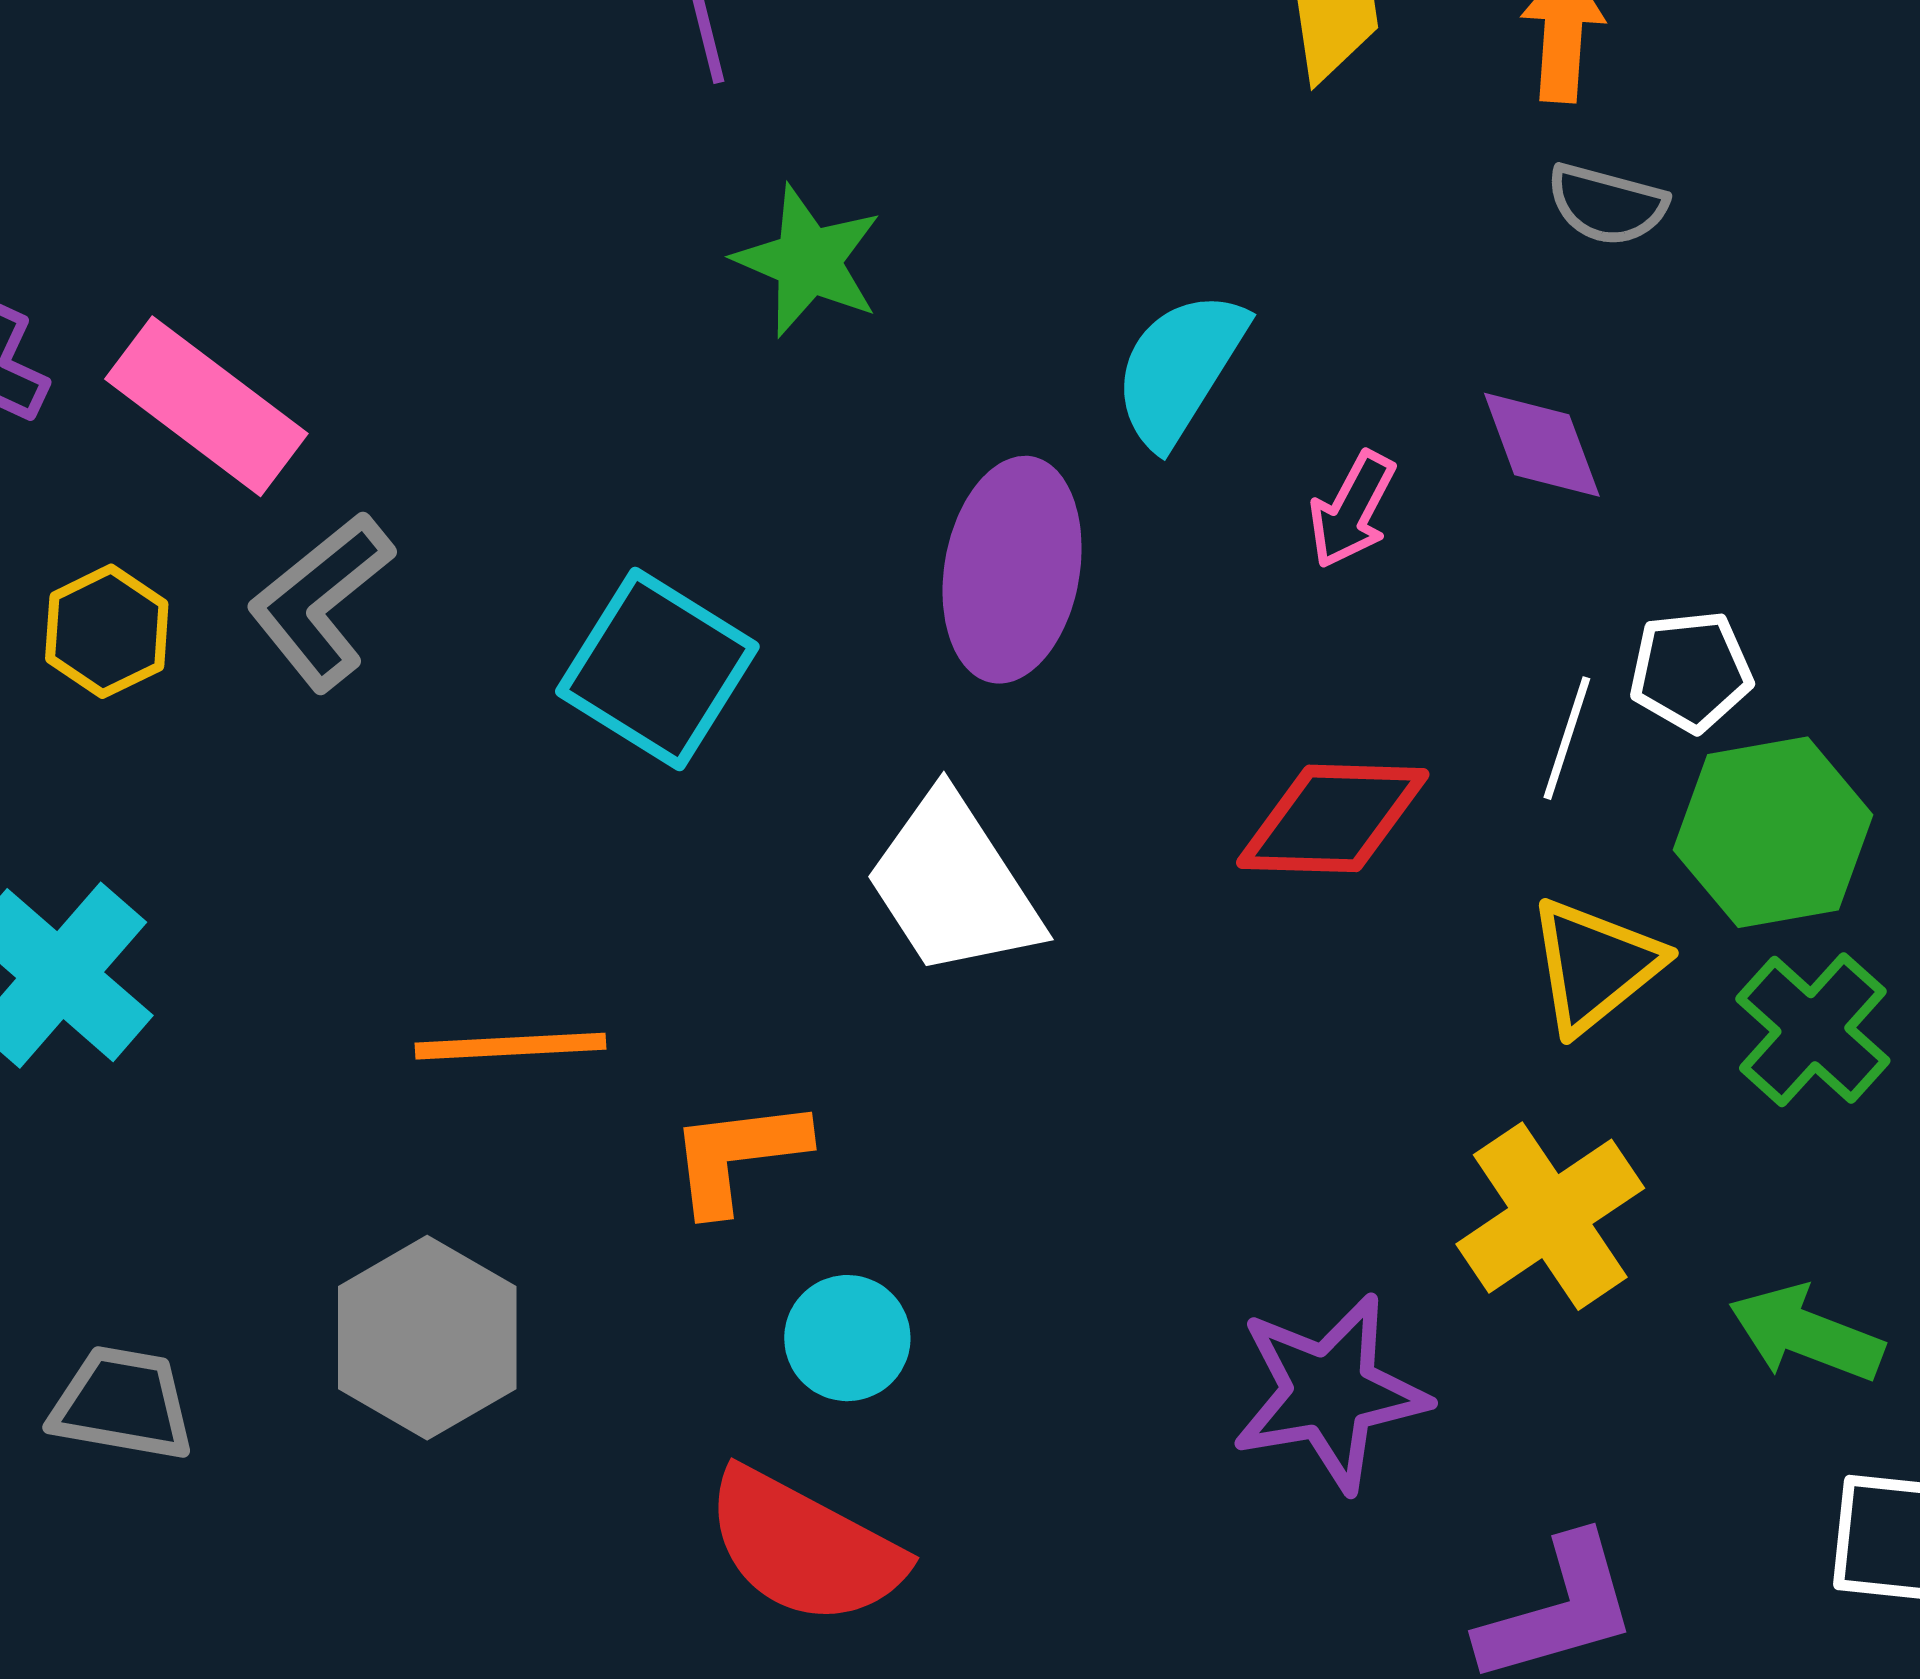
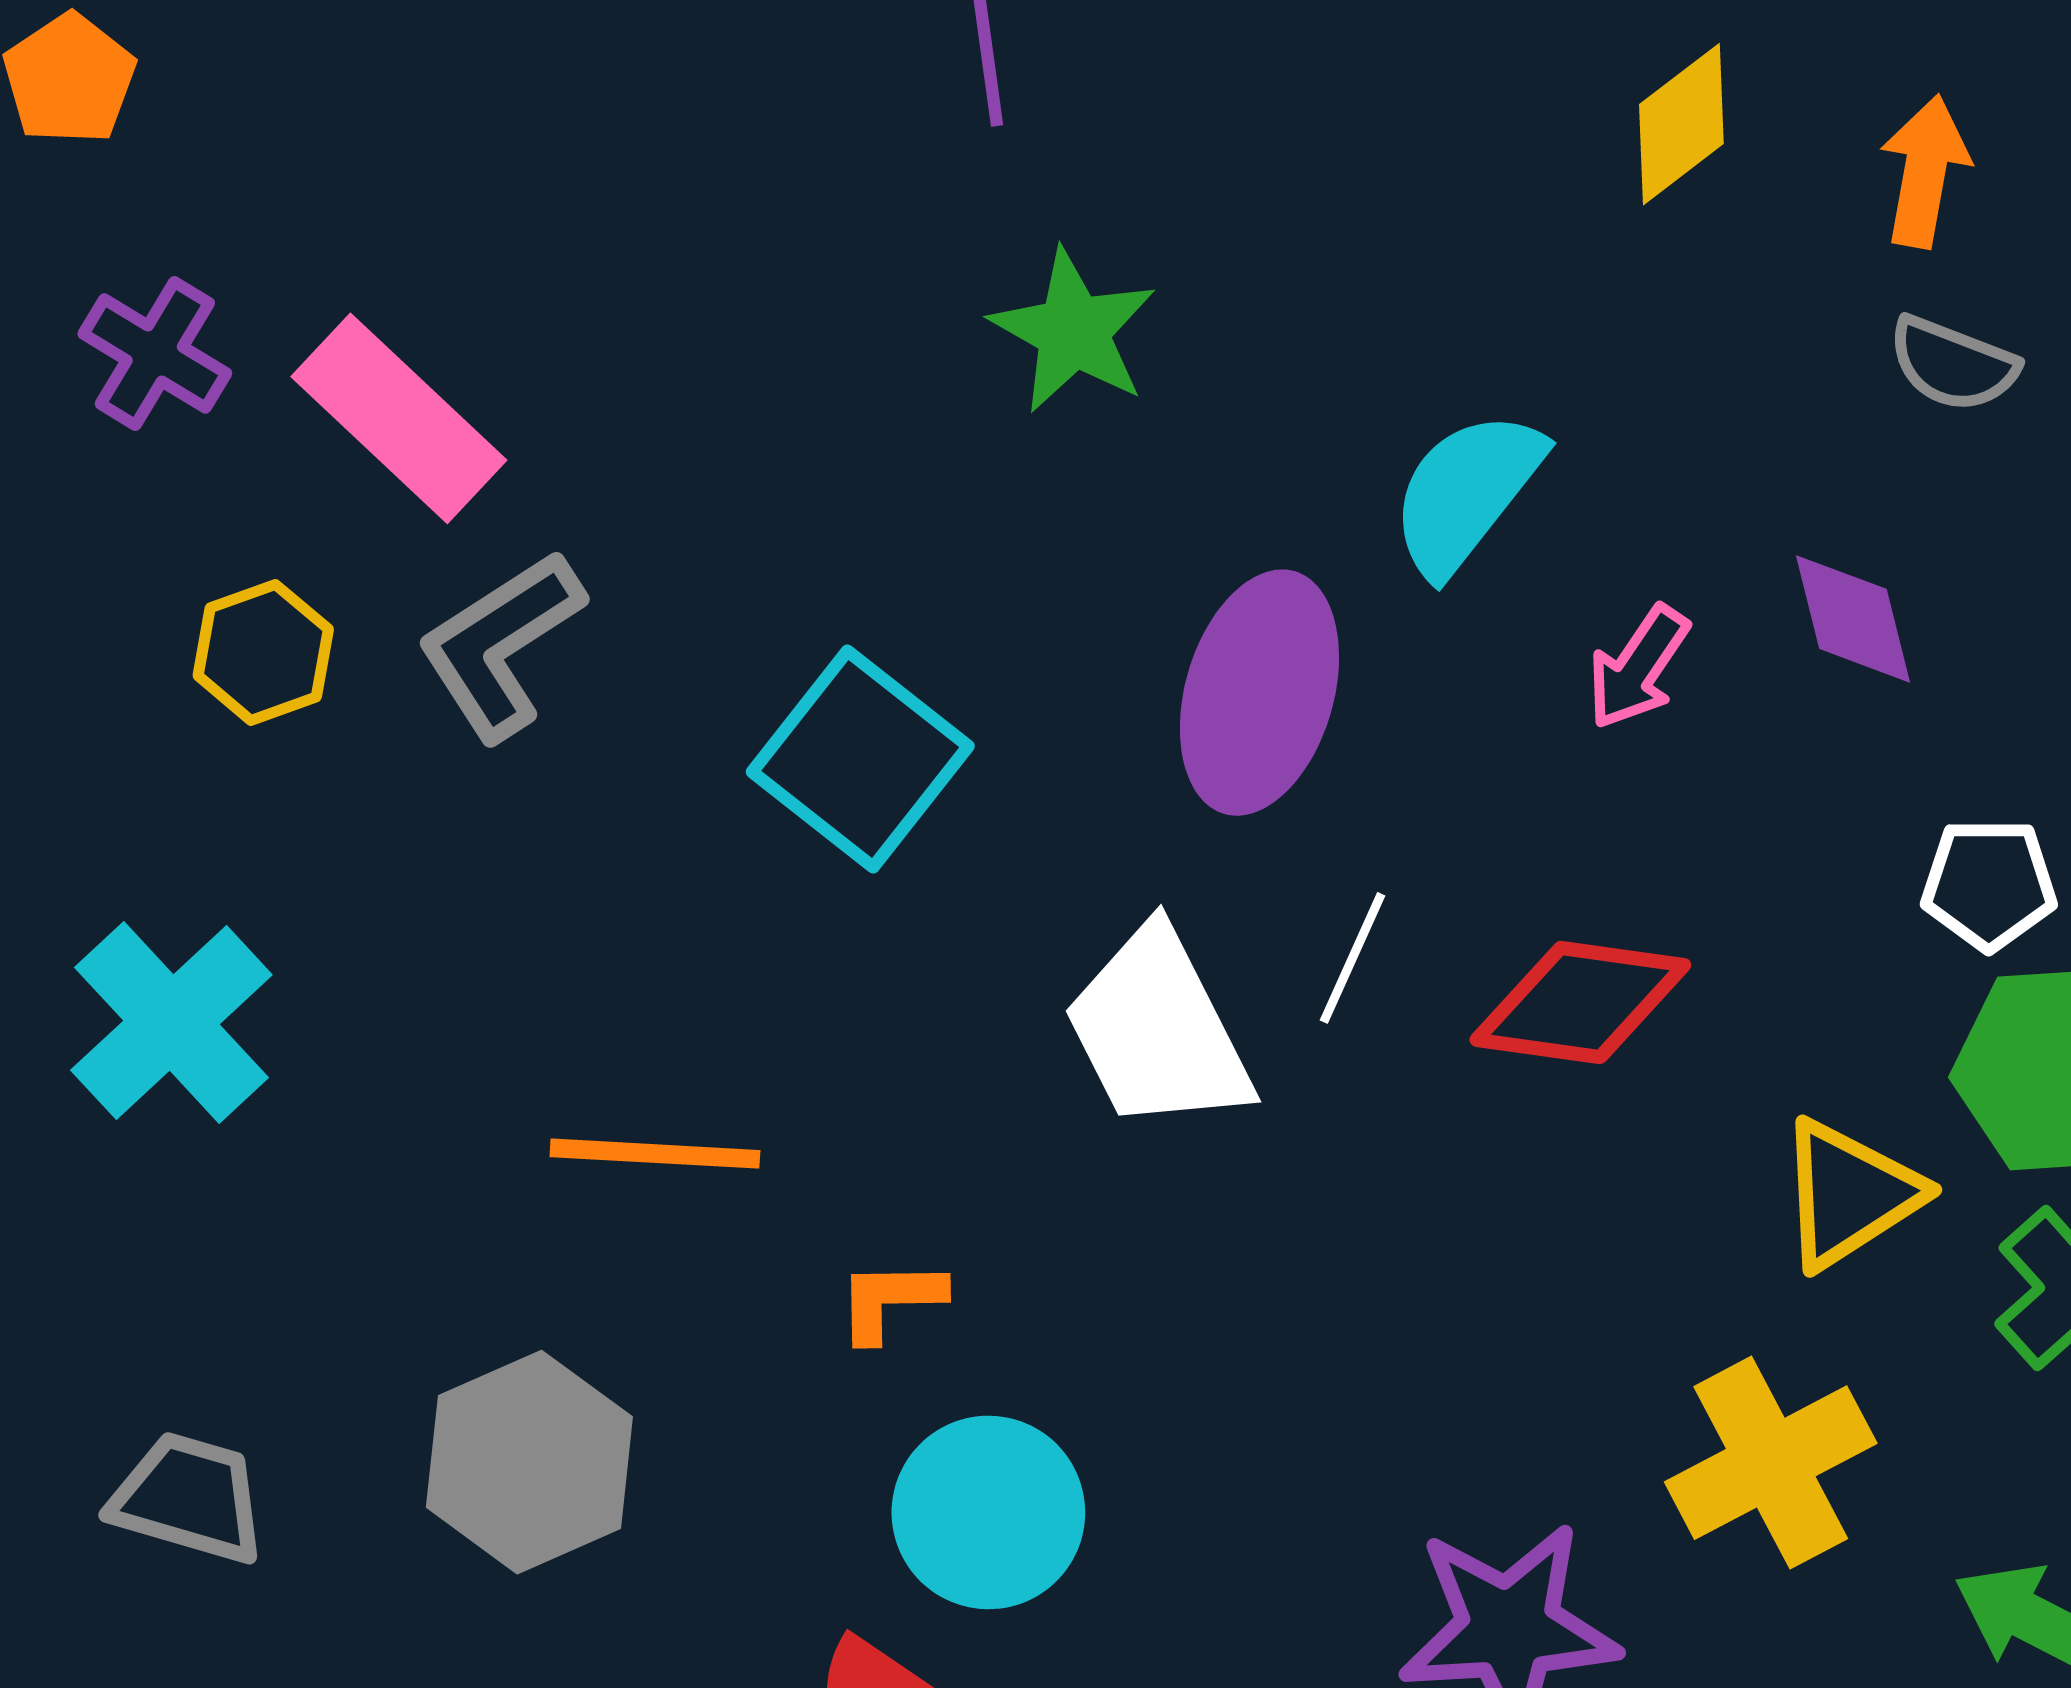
white line: (1567, 738) -> (1352, 958), moved
orange L-shape: (738, 1156) -> (890, 1300), size x0.7
cyan circle: (847, 1338) -> (988, 1512), size x1.4

